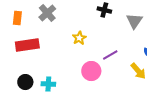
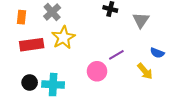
yellow star: (79, 38) -> (63, 38), moved, size x1.6
cyan cross: (48, 84) -> (53, 85), size x1.5

